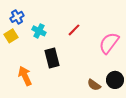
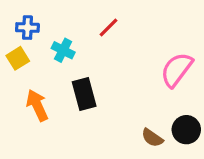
blue cross: (17, 17) -> (27, 28), turned 32
red line: (74, 30) -> (108, 28), moved
orange arrow: (25, 76) -> (37, 105), moved

